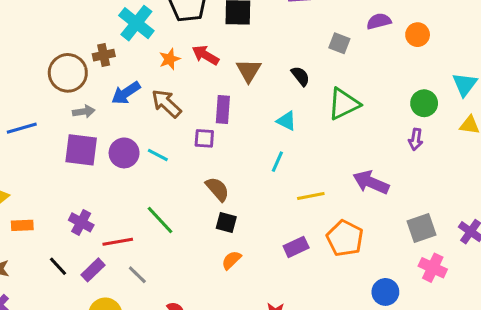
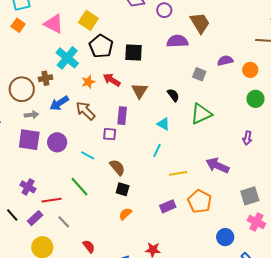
green circle: (424, 103) -> (255, 99), moved
cyan line: (158, 155) -> (88, 155), moved

